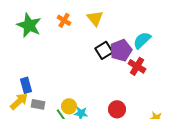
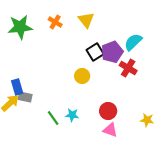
green star: (29, 25) -> (20, 27), turned -30
gray rectangle: (38, 104) -> (25, 97), moved
yellow circle: (69, 106) -> (82, 76), moved

